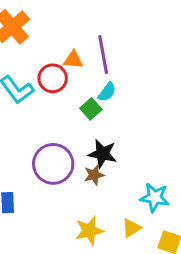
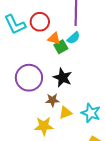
orange triangle: (73, 60) -> (54, 38), moved
brown star: (94, 175) -> (52, 100), moved
yellow triangle: (131, 228) -> (65, 113), moved

